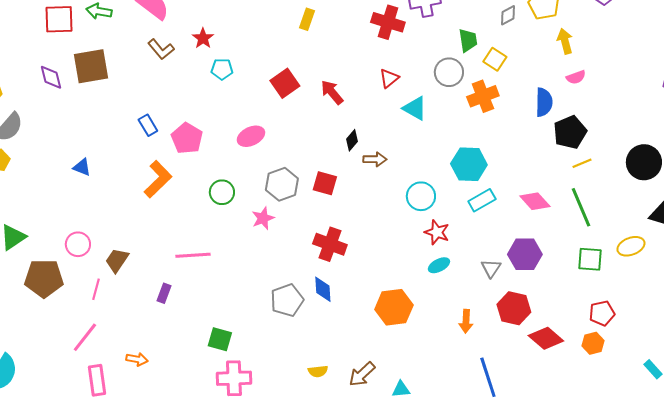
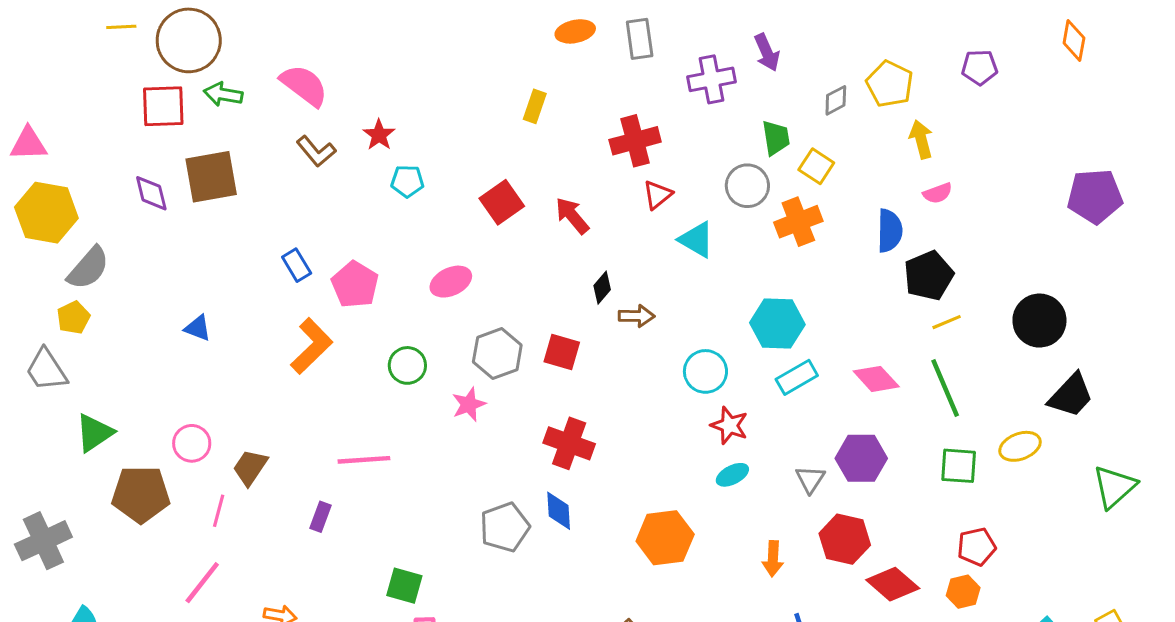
red cross: (388, 22) -> (635, 141), moved, turned -32

